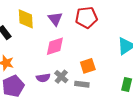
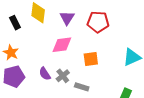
orange square: (88, 66) -> (91, 59), moved
purple semicircle: (43, 78) -> (45, 74), turned 56

